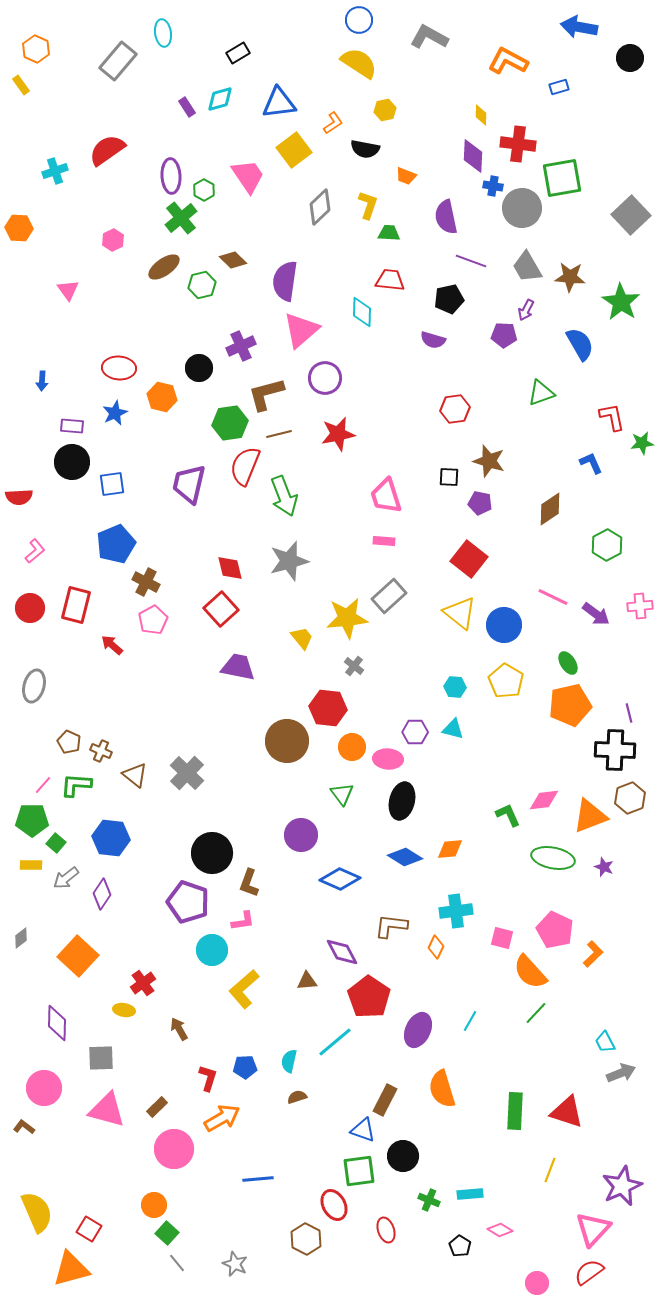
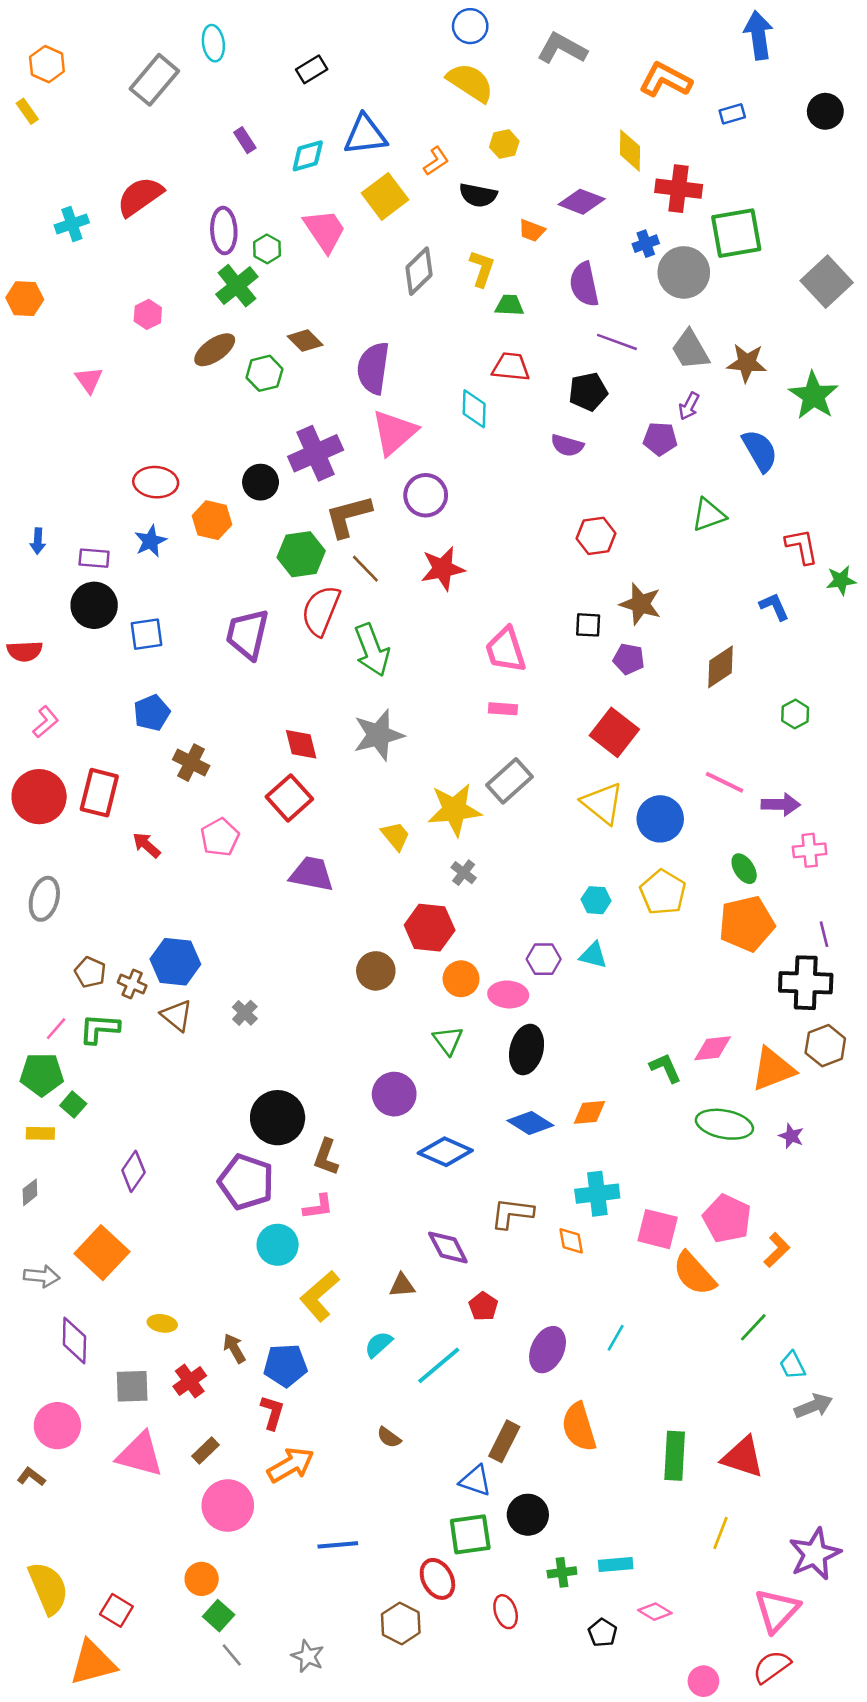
blue arrow: (579, 27) -> (758, 35), turned 72
black circle: (630, 58) -> (825, 111), moved
cyan diamond: (220, 99) -> (308, 156), moved
yellow diamond: (481, 115) -> (630, 151), size x1.5
purple diamond: (473, 156) -> (582, 202), moved, turned -72
blue cross: (493, 186) -> (646, 244), turned -30
purple cross: (241, 346) -> (316, 453), size x1.4
blue arrow: (42, 381) -> (38, 541), moved
brown line: (279, 434) -> (365, 569), turned 60
blue pentagon: (116, 544) -> (152, 713), size x0.7
green hexagon: (607, 545) -> (795, 714), size x0.7
pink cross: (640, 606) -> (810, 850), moved
red circle: (30, 608) -> (39, 797), size x1.4
purple arrow: (596, 614) -> (781, 804), turned -36
pink pentagon: (153, 620) -> (220, 837), moved
brown circle: (287, 741) -> (376, 971), size x0.7
gray cross: (187, 773) -> (245, 1013), size x0.6
blue hexagon: (111, 838) -> (175, 962), moved
gray arrow: (66, 878) -> (42, 1276), moved, turned -136
gray diamond: (21, 938) -> (30, 1192), moved
pink square: (502, 938) -> (658, 1229), size x1.4
orange diamond: (436, 947) -> (571, 1241), turned -35
red cross: (143, 983) -> (190, 1381), moved
red pentagon: (369, 997) -> (483, 1306), size x0.5
green line: (536, 1013) -> (753, 1327), moved
cyan semicircle: (289, 1061) -> (378, 1344), moved, turned 35
blue pentagon: (245, 1067) -> (285, 1365), moved, size x1.4
brown semicircle: (297, 1097) -> (389, 1437), turned -126
green cross: (429, 1200) -> (562, 1572), turned -30

